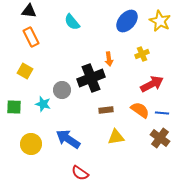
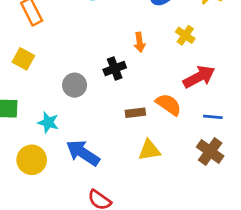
yellow cross: (142, 54) -> (185, 35), turned -32
black cross: (91, 78) -> (115, 69), size x0.6
cyan star: (43, 104) -> (48, 122), moved
orange semicircle: (140, 110) -> (169, 104), moved

